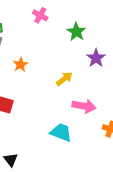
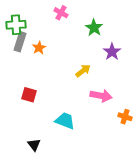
orange star: (21, 65) -> (39, 48), moved
cyan trapezoid: (61, 132) -> (65, 121), moved

